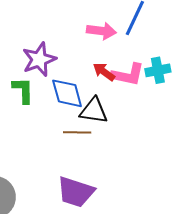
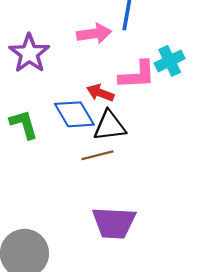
purple star: (39, 59) -> (29, 53), moved
red arrow: (104, 72) -> (100, 93), moved

